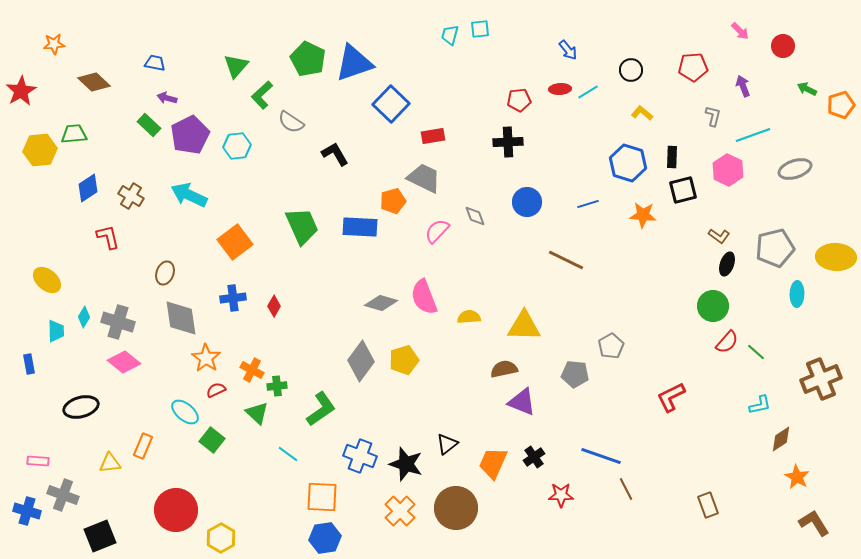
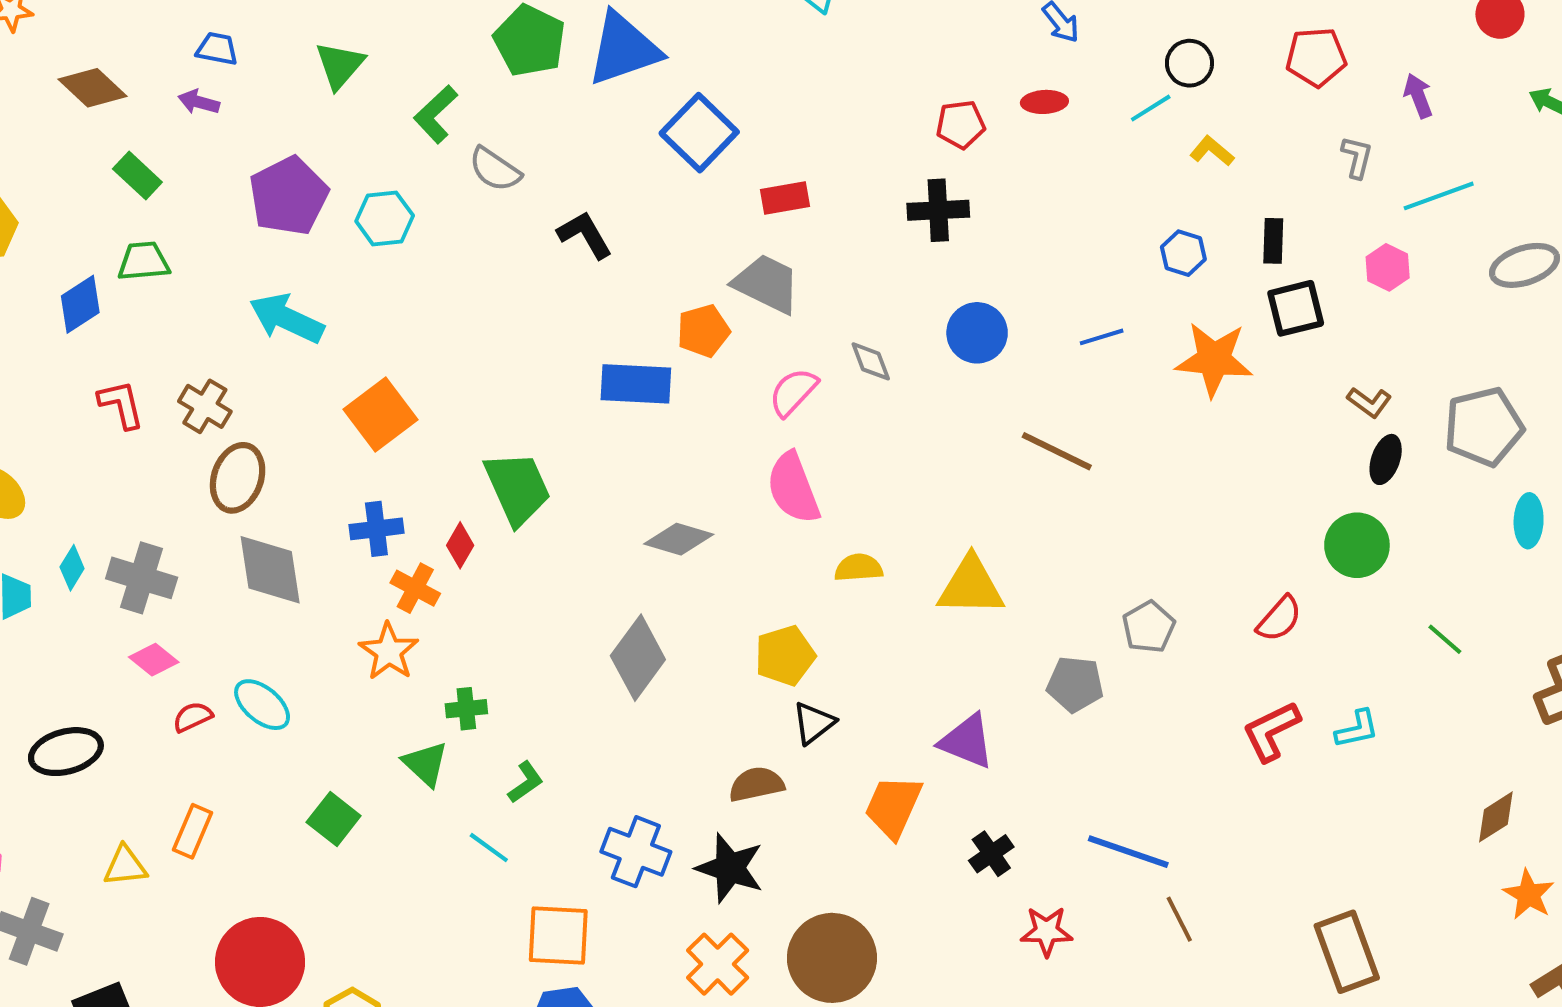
green triangle: (236, 66) -> (340, 65), moved
cyan line: (588, 92) -> (1151, 108), moved
purple arrow: (167, 98) -> (199, 102), moved
green rectangle: (149, 125) -> (137, 176), moved
green trapezoid: (74, 134) -> (144, 261), moved
blue hexagon: (628, 163) -> (1183, 253), size x0.6
pink hexagon: (728, 170) -> (1388, 267), size x0.7
brown cross: (131, 196) -> (205, 406), moved
orange star: (643, 215) -> (1214, 359), size x1.4
green trapezoid: (302, 226) -> (517, 488), moved
brown ellipse: (165, 273) -> (238, 478), size x1.4
pink semicircle: (424, 297) -> (793, 488), moved
red semicircle: (727, 342) -> (1279, 619), moved
orange star: (206, 358) -> (389, 651), moved
yellow pentagon: (404, 360) -> (785, 656), moved
pink diamond: (124, 362) -> (154, 660), size x0.7
brown semicircle: (504, 369) -> (756, 784), moved
orange cross: (252, 370) -> (415, 588), moved
red semicircle: (216, 390) -> (193, 717), moved
cyan L-shape: (760, 405) -> (1357, 729), moved
green L-shape: (321, 409) -> (526, 782), moved, size x0.6
cyan ellipse: (185, 412) -> (262, 705), moved
black triangle: (447, 444) -> (814, 723), moved
orange trapezoid: (493, 463) -> (893, 807), moved
brown rectangle: (708, 505) -> (1347, 952), size x1.5

